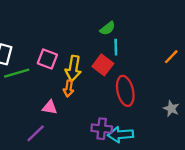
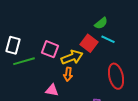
cyan line: (116, 47) -> (108, 39), turned -64
red square: (103, 65) -> (89, 43), moved
yellow arrow: (73, 68) -> (72, 57), turned -120

